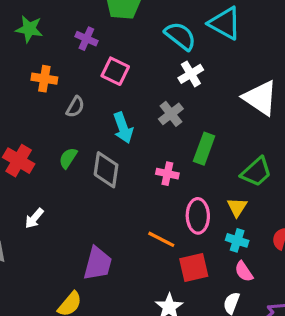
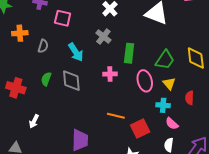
yellow triangle: (237, 207) -> (169, 84), moved
pink ellipse: (198, 216) -> (145, 81), moved

